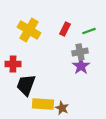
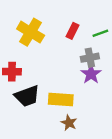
black trapezoid: (26, 85) -> (27, 96), turned -130
yellow rectangle: (43, 104) -> (61, 100), moved

